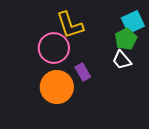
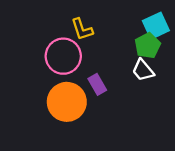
yellow L-shape: (70, 25) -> (82, 29), size x0.7

